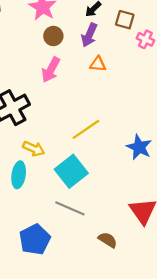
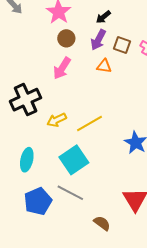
brown square: (125, 20) -> (122, 45), moved
yellow arrow: (34, 149) -> (57, 120), moved, turned 126
blue pentagon: (35, 239) -> (38, 201), moved

